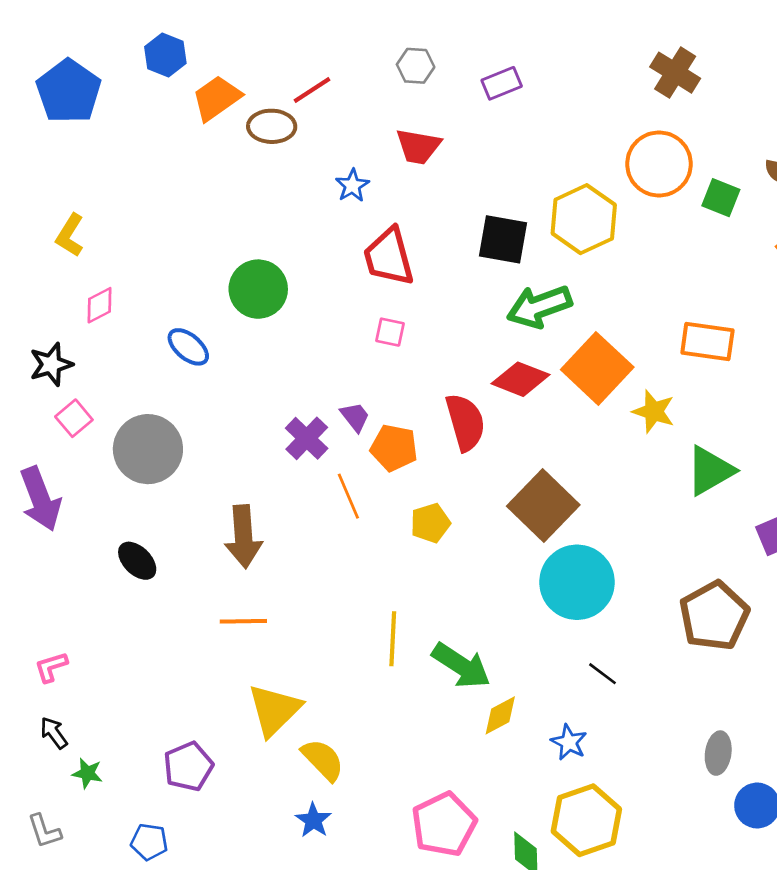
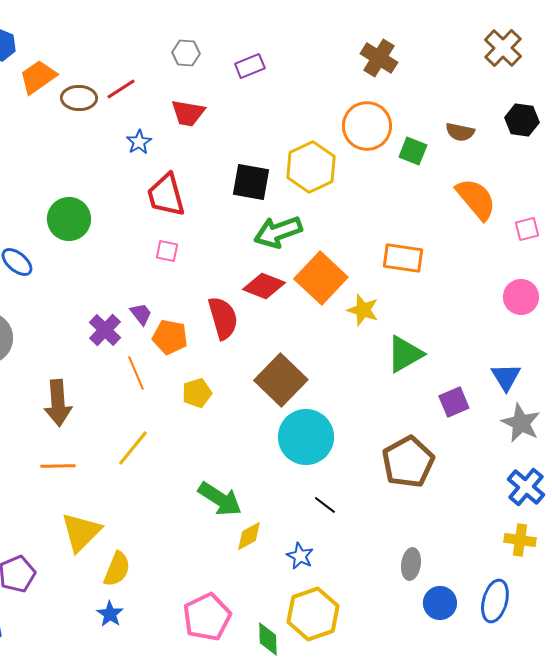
red line: (312, 90) -> (121, 89), moved
yellow line: (393, 639) -> (133, 448), moved, turned 36
yellow semicircle: (323, 760) -> (117, 569), turned 66

